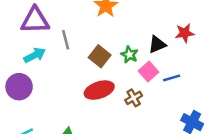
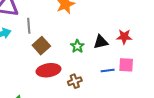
brown square: (100, 56) -> (41, 46), moved
pink square: (148, 71) -> (126, 65), moved, turned 35

